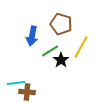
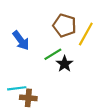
blue arrow: (32, 36) -> (21, 40), moved, turned -48
yellow line: (81, 47) -> (86, 34), moved

